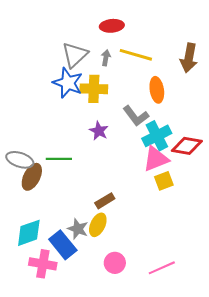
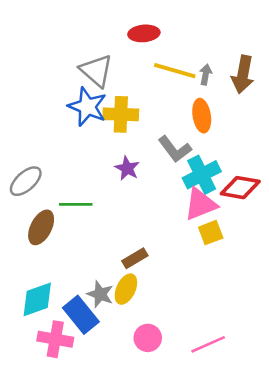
gray triangle: (75, 55) -> (96, 71), turned -36
gray arrow: (106, 58) -> (206, 75), moved
gray ellipse: (20, 160) -> (26, 181), moved, turned -60

